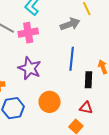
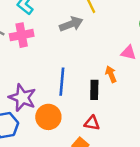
blue line: (72, 59) -> (62, 82), moved
purple star: (30, 68) -> (22, 98), moved

